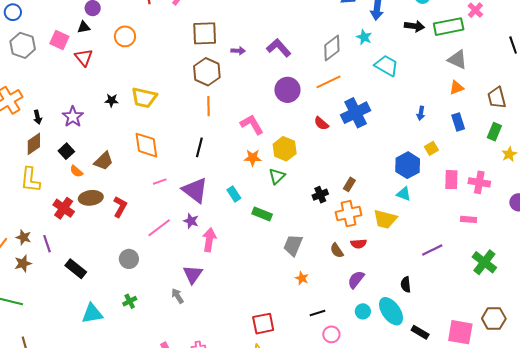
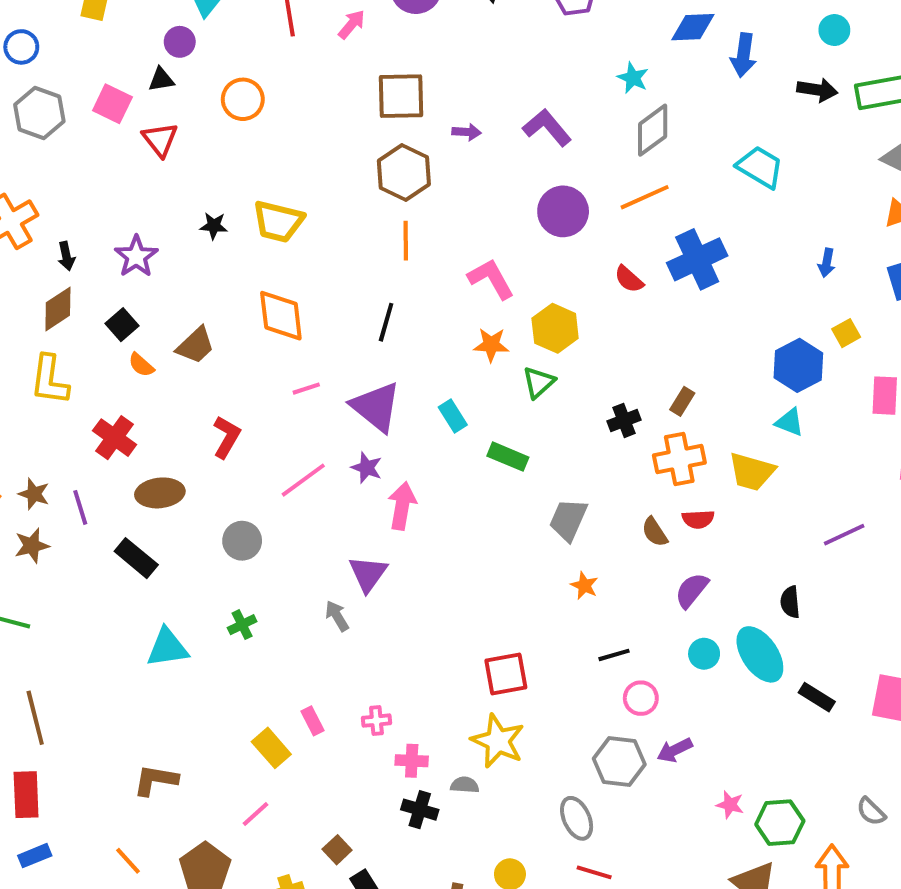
cyan star: (364, 37) -> (633, 78), moved
brown ellipse: (91, 198) -> (160, 493), moved

